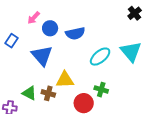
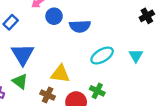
cyan triangle: (131, 51) -> (136, 56), size x0.6
blue triangle: (42, 56) -> (23, 54), moved
brown cross: (48, 93) -> (48, 95), moved

